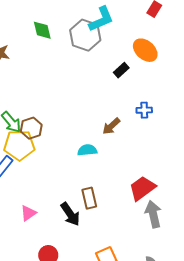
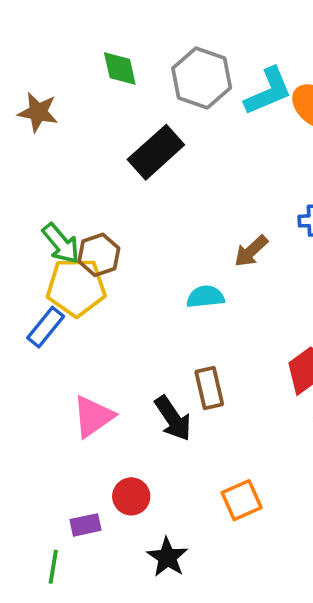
cyan L-shape: (101, 19) -> (268, 91), moved
black rectangle: (121, 70) -> (156, 152), moved, size x1.8
pink triangle: (28, 213) -> (93, 417), size x1.4

